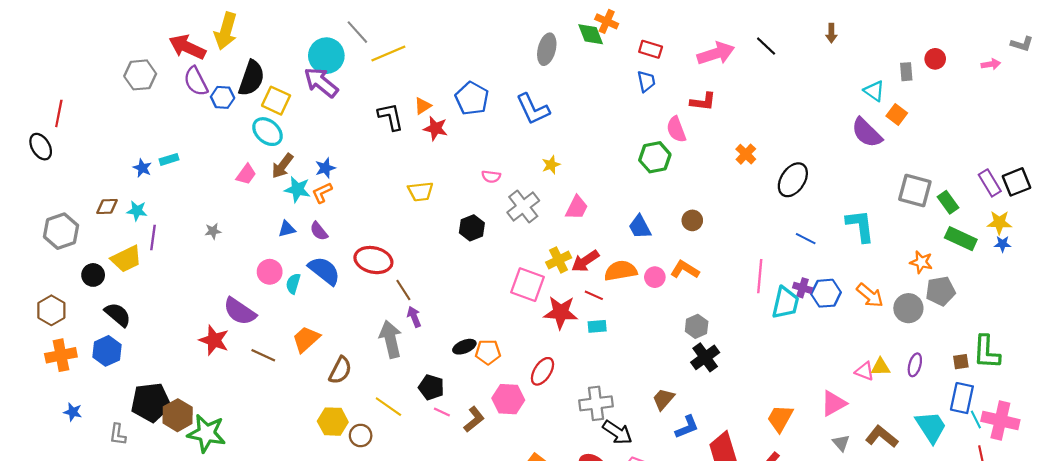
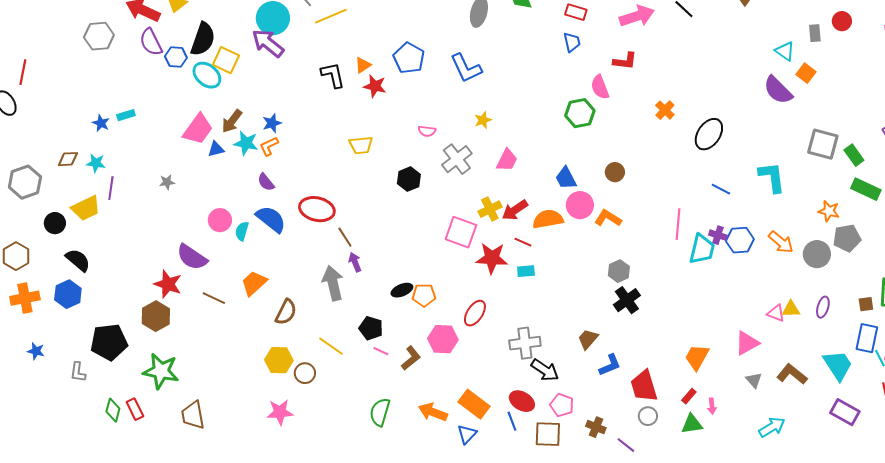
cyan ellipse: (267, 132) -> (207, 75), moved
pink trapezoid: (246, 174) -> (198, 129), size x1.6
blue triangle: (287, 229) -> (216, 149), moved
pink circle: (655, 277) -> (580, 205), moved, size x1.4
brown hexagon: (178, 415) -> (156, 316), moved

